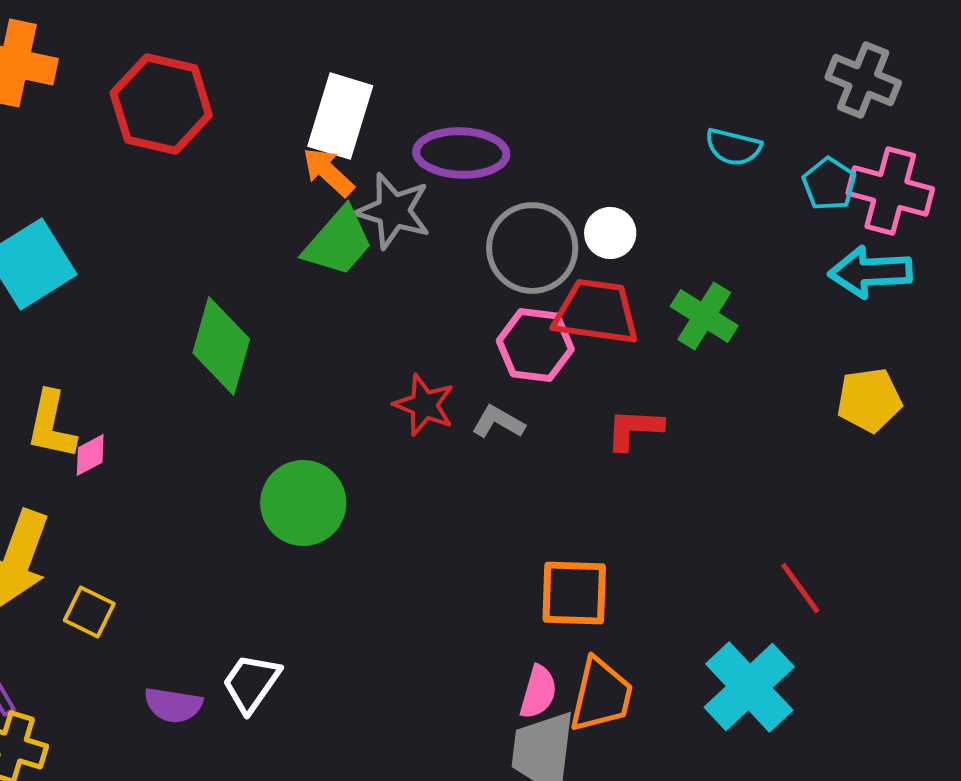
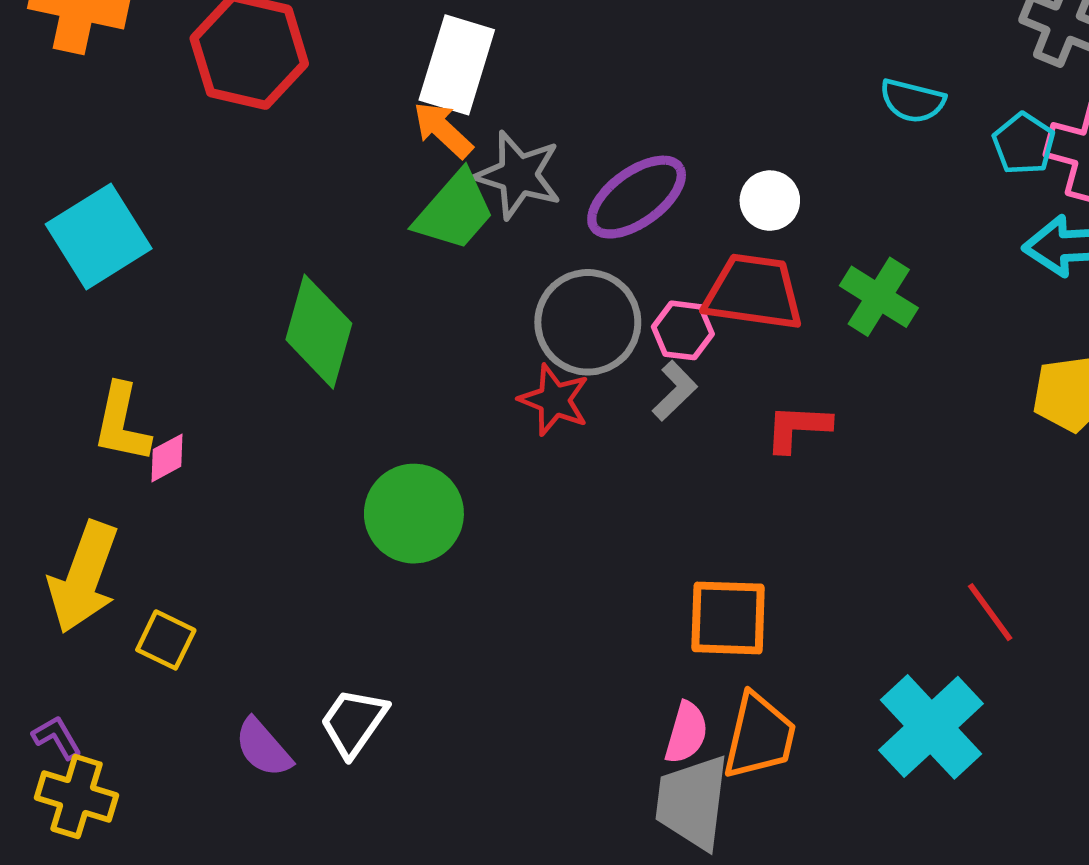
purple ellipse: (461, 153) -> (637, 197), moved, turned -38
gray circle: (532, 248) -> (588, 322), moved
pink hexagon: (535, 345) -> (683, 330), size x0.7
gray L-shape: (498, 422) -> (675, 391), moved, turned 106
purple semicircle: (173, 705) -> (263, 748), turned 40

